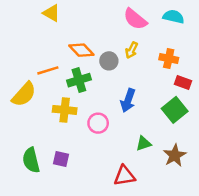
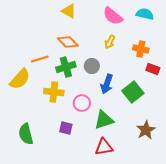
yellow triangle: (51, 13) -> (69, 11), moved
gray circle: (109, 61) -> (92, 66), moved
green square: (175, 110) -> (133, 92), moved
green triangle: (144, 143) -> (104, 120), moved, size x1.5
purple square: (61, 159) -> (66, 128), moved

